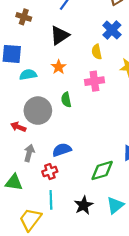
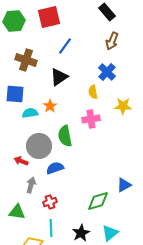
brown cross: (24, 17) -> (26, 60), size x1.5
orange star: (59, 67) -> (50, 106), moved
green semicircle: (66, 100) -> (65, 136), size x1.5
blue semicircle: (62, 150) -> (55, 168), moved

